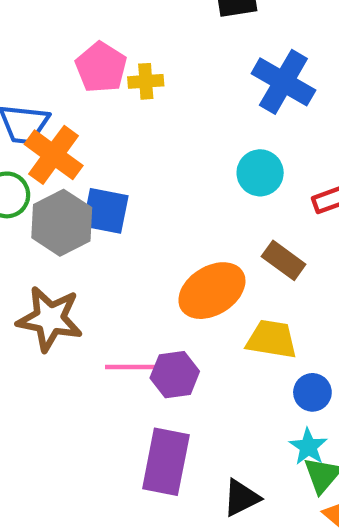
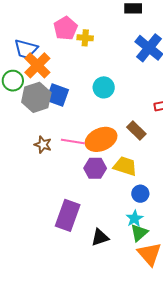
cyan circle: (260, 173) -> (104, 87), moved
brown star: (50, 319) -> (43, 145), moved, size x0.6
pink line: (131, 367) -> (73, 142), moved
purple hexagon: (175, 375) -> (95, 168), moved

